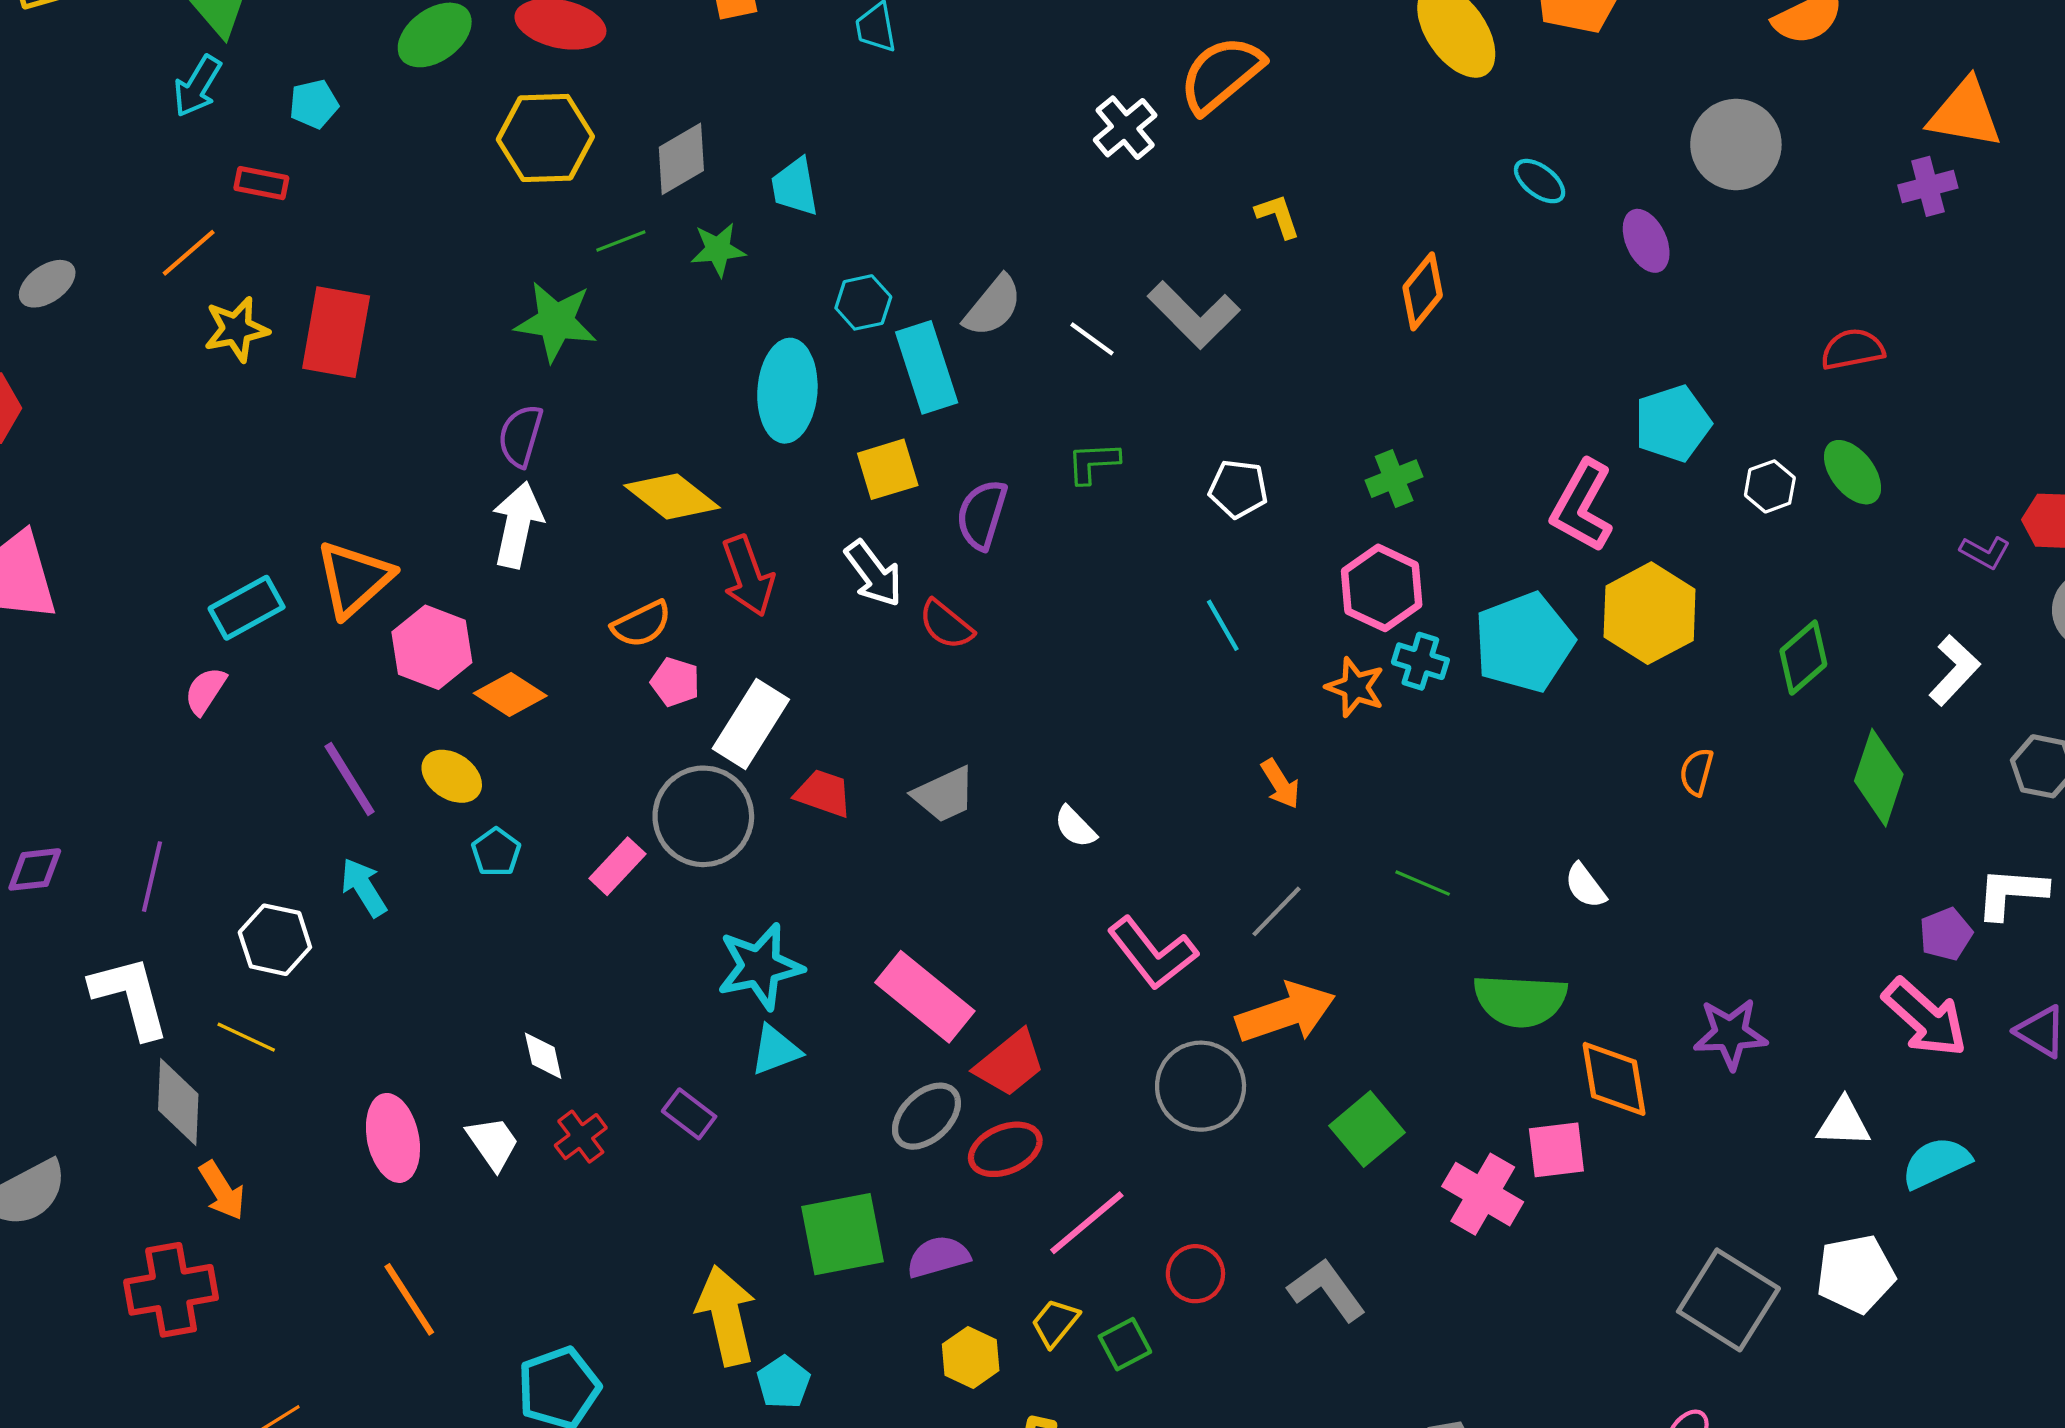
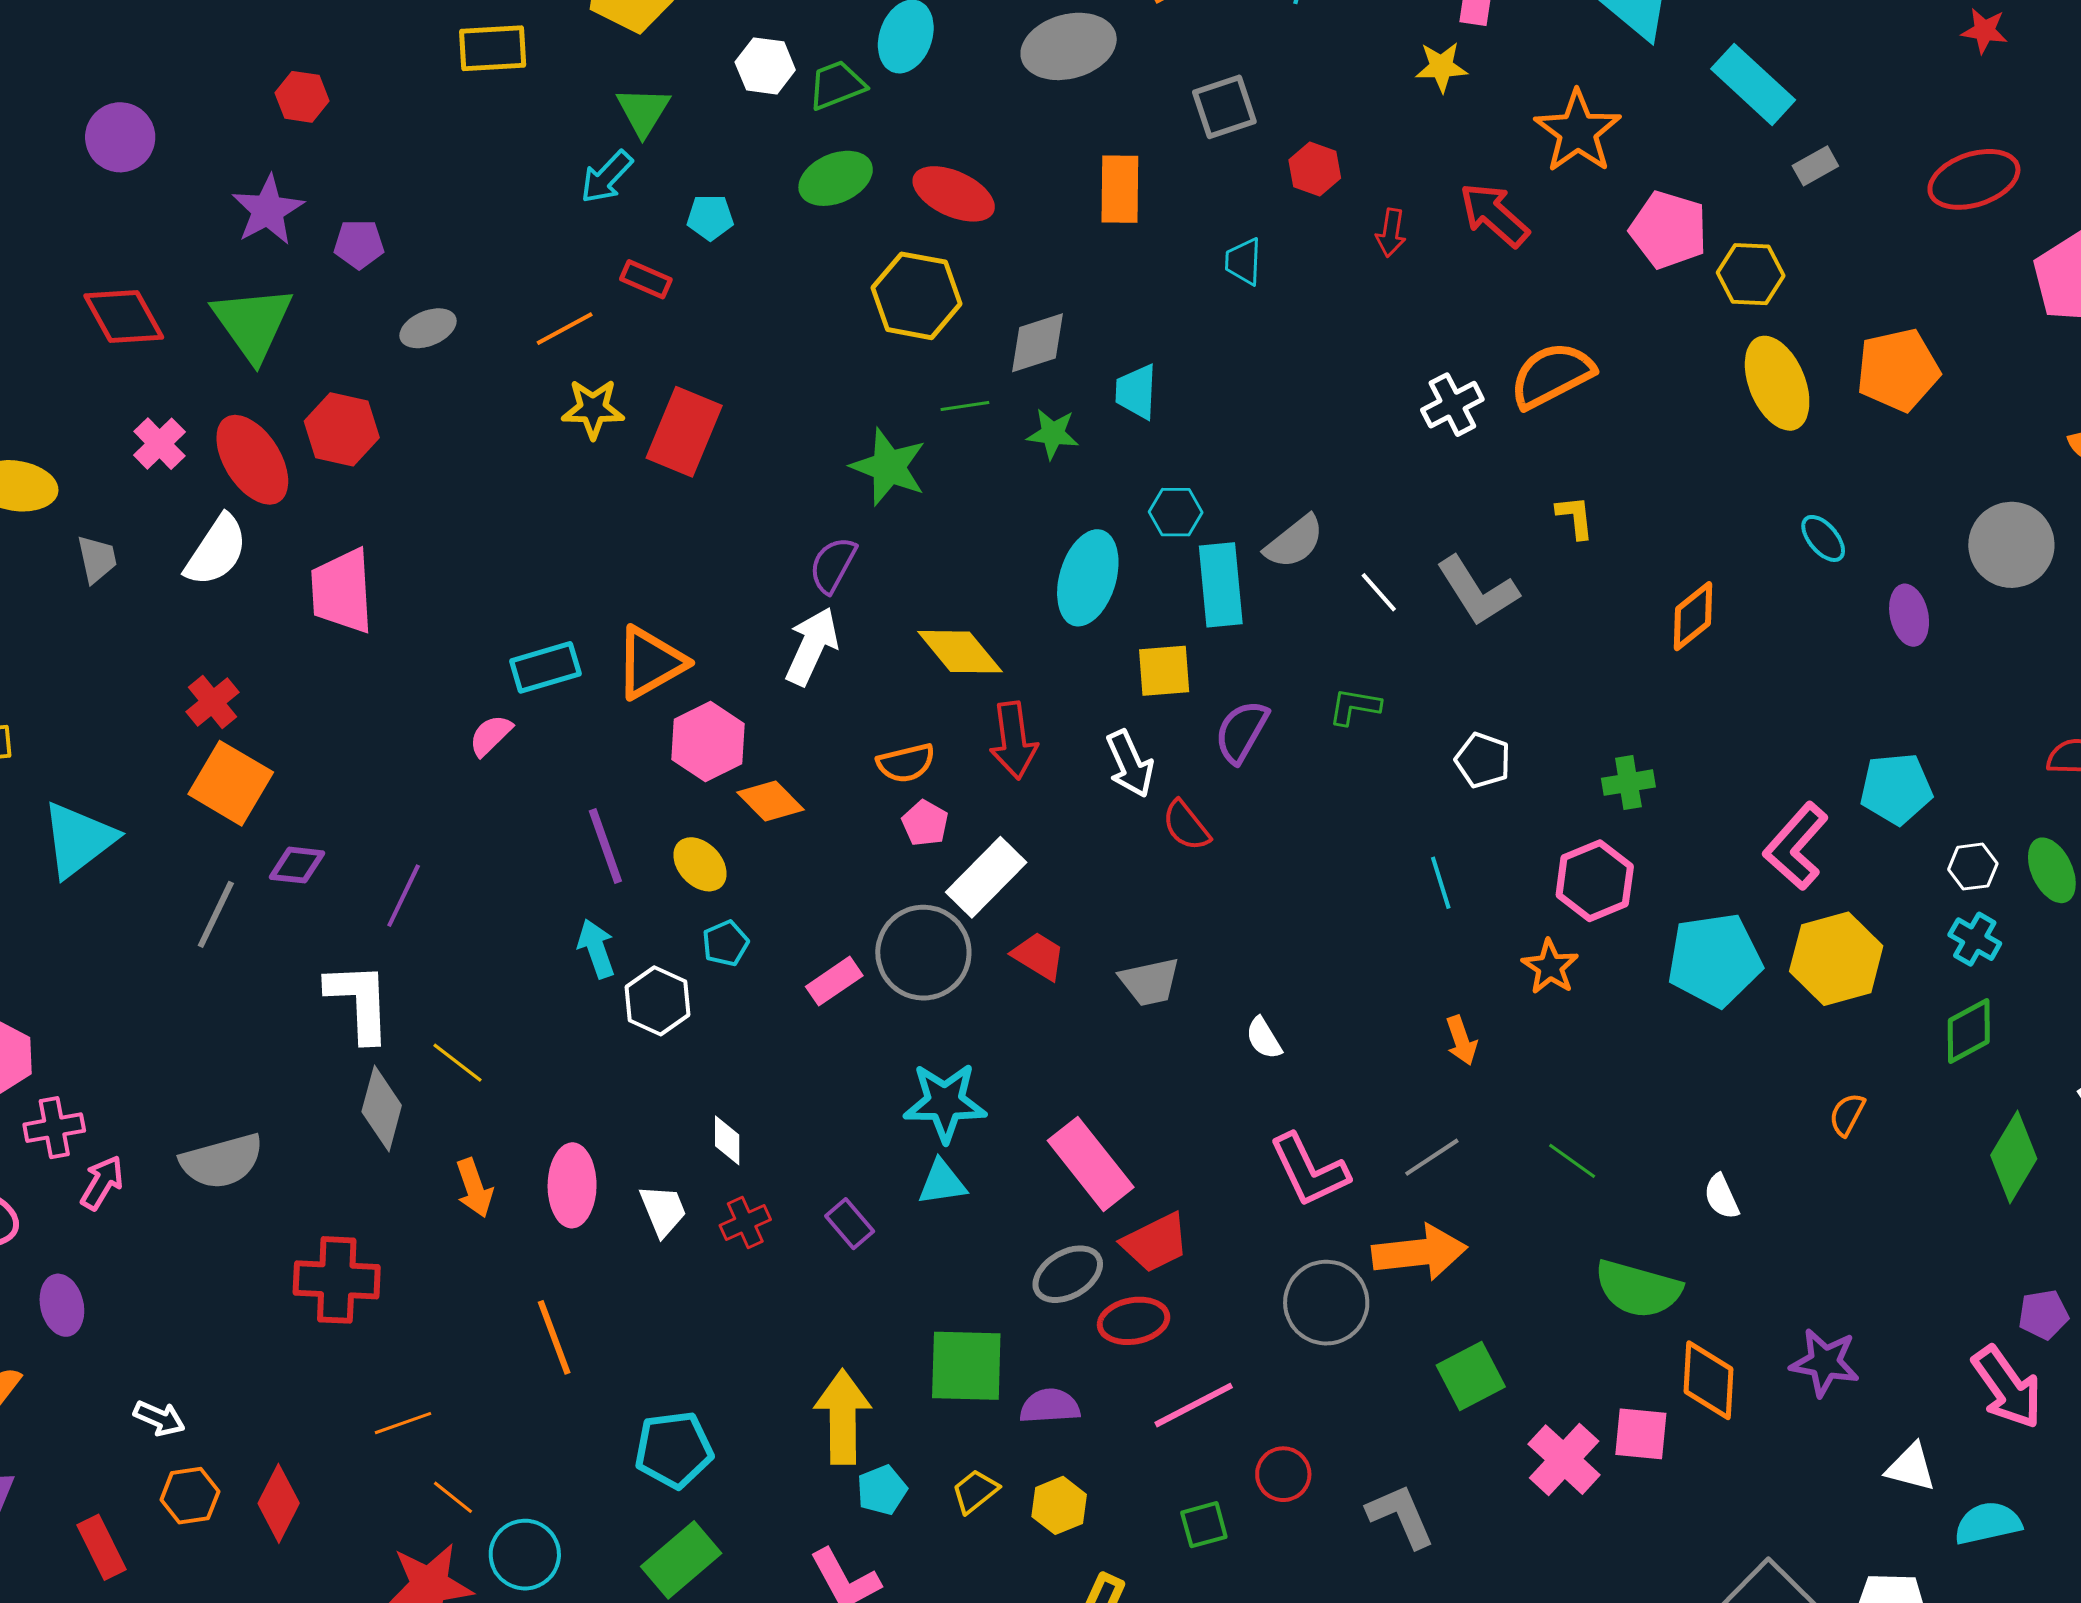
cyan cross: (1420, 661) -> (1975, 939), moved
white hexagon: (275, 940) -> (657, 1001), moved
orange arrow: (222, 1191) -> (474, 1188), moved
yellow trapezoid: (1055, 1323) -> (975, 1491), moved

